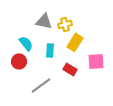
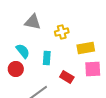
gray triangle: (44, 21) -> (33, 22), moved
yellow rectangle: (75, 42) -> (86, 48), moved, turned 48

